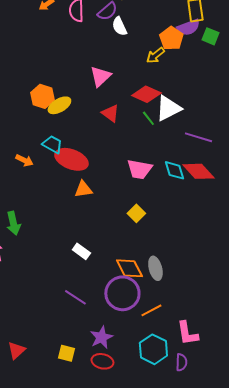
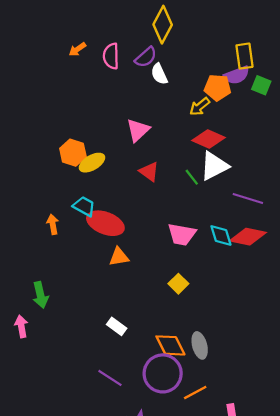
orange pentagon: (171, 38) -> (218, 87), turned -30
red diamond: (146, 94) -> (209, 139), moved
orange arrow: (24, 160) -> (53, 224), turned -126
red diamond: (198, 171) -> (248, 237), turned -36

